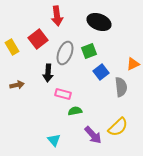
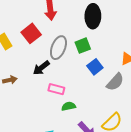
black ellipse: (99, 22) -> (93, 16), turned 70
black arrow: (48, 73) -> (41, 68), turned 48
gray semicircle: (121, 87) -> (115, 82), turned 48

